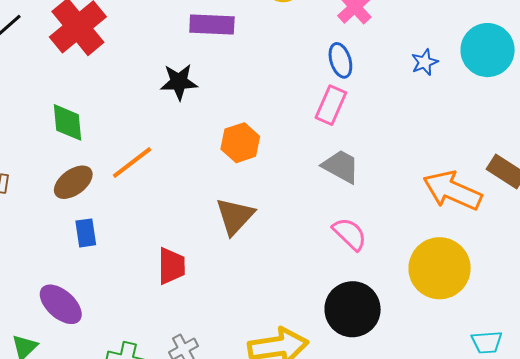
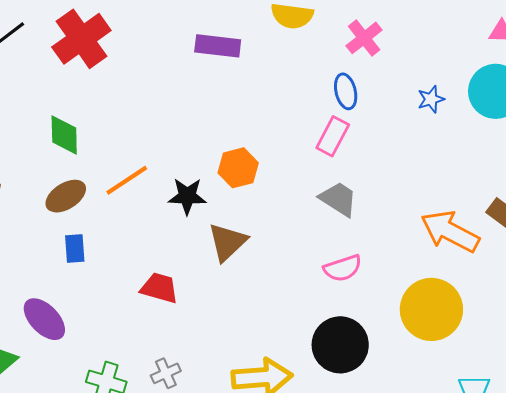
black star: (179, 82) -> (187, 196), moved
pink semicircle: (350, 234) -> (343, 268), turned 114
red trapezoid: (171, 266) -> (159, 288), turned -78

